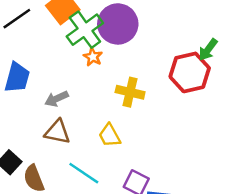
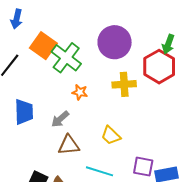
purple circle: (118, 24) -> (115, 42), moved
orange star: (93, 57) -> (80, 92), moved
yellow cross: (130, 92) -> (124, 84), moved

